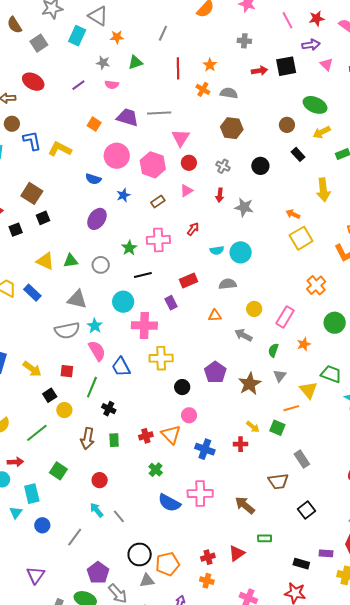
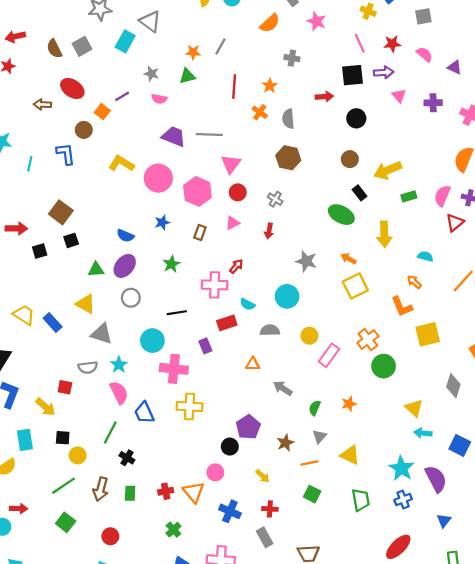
brown semicircle: (14, 25) -> (54, 49), moved
orange star: (117, 37) -> (193, 52), moved
gray cross: (244, 41) -> (292, 58), moved
black square: (286, 66) -> (353, 75), moved
gray semicircle: (229, 93) -> (288, 119), turned -108
green ellipse: (315, 105) -> (341, 215), moved
brown circle: (12, 124) -> (84, 130), moved
orange square: (94, 124) -> (102, 112), moved
yellow arrow: (322, 132) -> (388, 170), size x1.4
yellow L-shape: (60, 149) -> (121, 163), moved
black circle: (260, 166) -> (356, 118), moved
blue semicircle: (93, 179) -> (125, 236), moved
brown rectangle: (158, 201) -> (200, 233), turned -40
gray star: (244, 207) -> (306, 261), moved
purple ellipse: (97, 219) -> (125, 266), moved
pink cross: (158, 240) -> (215, 285), moved
green star: (129, 248) -> (171, 264), moved
cyan semicircle: (217, 250) -> (248, 304), moved, turned 32
yellow triangle: (45, 261) -> (86, 304), moved
green triangle: (71, 261) -> (96, 270), moved
yellow circle: (254, 309) -> (309, 336), moved
pink rectangle: (285, 317) -> (329, 355), moved
green circle: (335, 323) -> (384, 366), moved
gray semicircle: (67, 330) -> (88, 367), size x0.7
red square: (67, 371) -> (65, 387), moved
green trapezoid: (331, 374) -> (361, 500), moved, turned 55
brown star: (250, 384) -> (285, 443), size x0.7
black circle: (182, 387) -> (230, 447), moved
yellow triangle: (308, 390) -> (350, 455), turned -30
black square: (50, 395) -> (63, 438), turned 32
orange line: (291, 408) -> (309, 463), moved
yellow arrow: (253, 427) -> (263, 476), moved
green line: (37, 433) -> (64, 486), moved
gray rectangle: (302, 459) -> (265, 537), moved
cyan rectangle: (32, 494) -> (25, 440), moved

